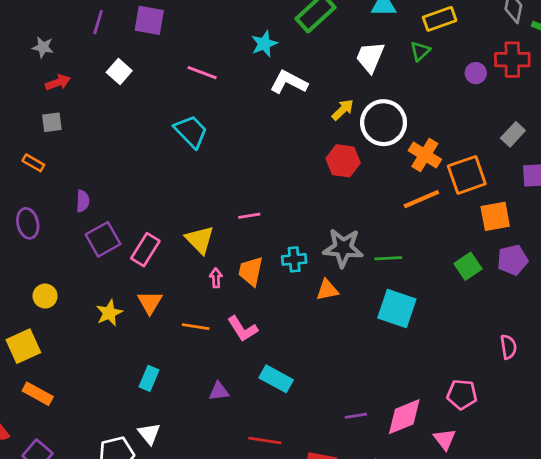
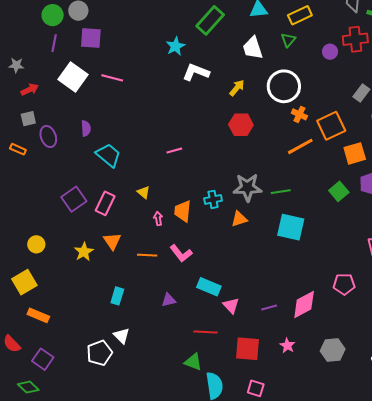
white trapezoid: (370, 57) -> (253, 48), turned -35
white square: (119, 71) -> (73, 77), size x1.6
pink line: (202, 73) -> (112, 78), moved
white circle: (384, 123) -> (284, 86), moved
cyan trapezoid: (191, 132) -> (108, 155), moved
orange cross: (425, 155) -> (299, 114), size x0.7
purple semicircle: (83, 201) -> (86, 128), moved
pink line: (249, 216) -> (174, 151), moved
purple ellipse: (28, 223) -> (48, 137), moved
yellow triangle: (200, 240) -> (144, 192), size x0.6
pink triangle: (445, 439) -> (231, 306), moved

